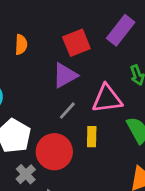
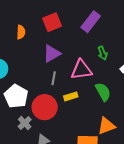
red square: (76, 43) -> (52, 22), moved
gray line: (67, 111) -> (54, 78), turned -32
yellow rectangle: (92, 137) -> (71, 96), turned 72

